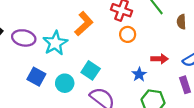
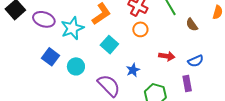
brown semicircle: (181, 22) -> (192, 25), turned -40
cyan square: (91, 70) -> (109, 45), moved
blue star: (139, 74) -> (133, 70), moved

